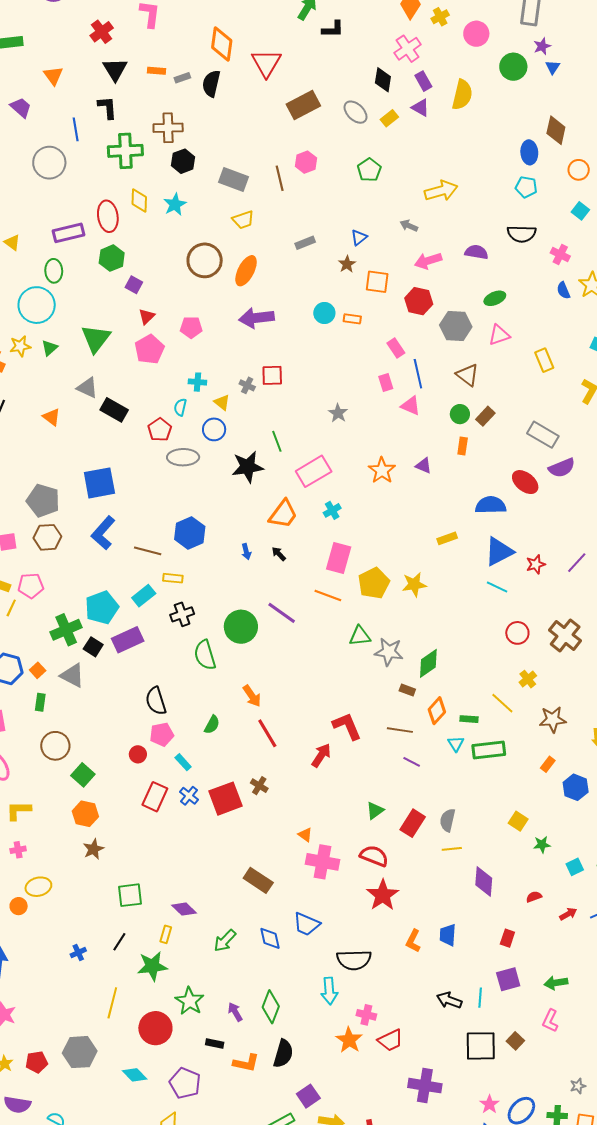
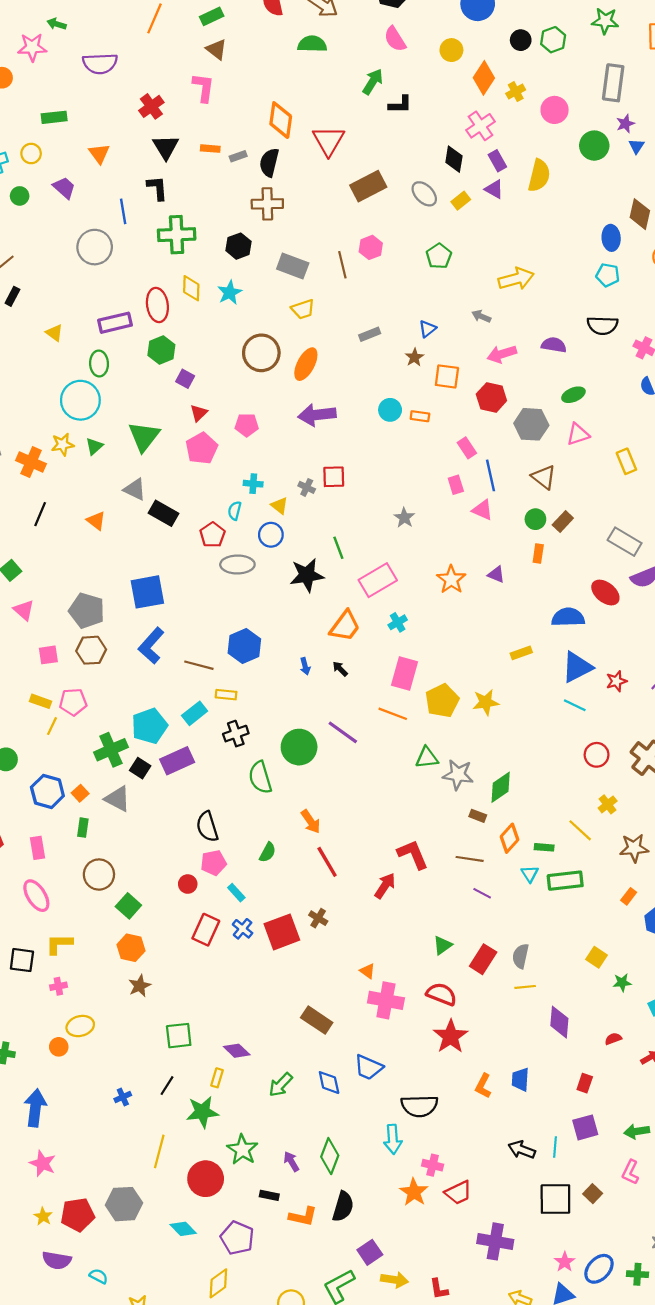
brown cross: (168, 128) -> (267, 204), moved
red pentagon: (37, 1062) -> (78, 1215), size x1.4

